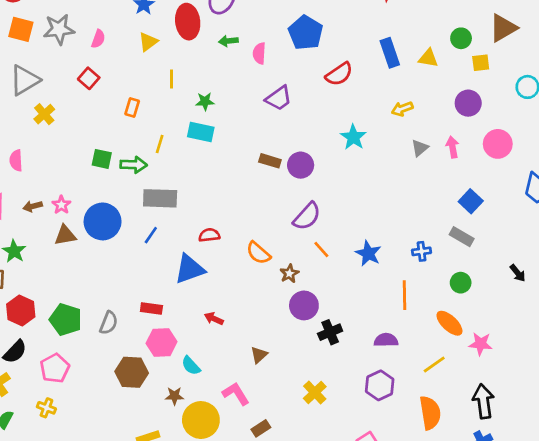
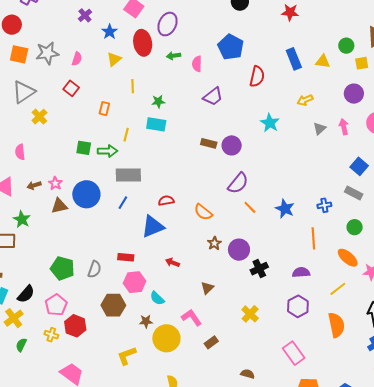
red semicircle: (339, 74) -> (257, 77), turned -40
brown star: (289, 274) -> (214, 243), moved
red hexagon: (21, 310) -> (75, 326), moved

